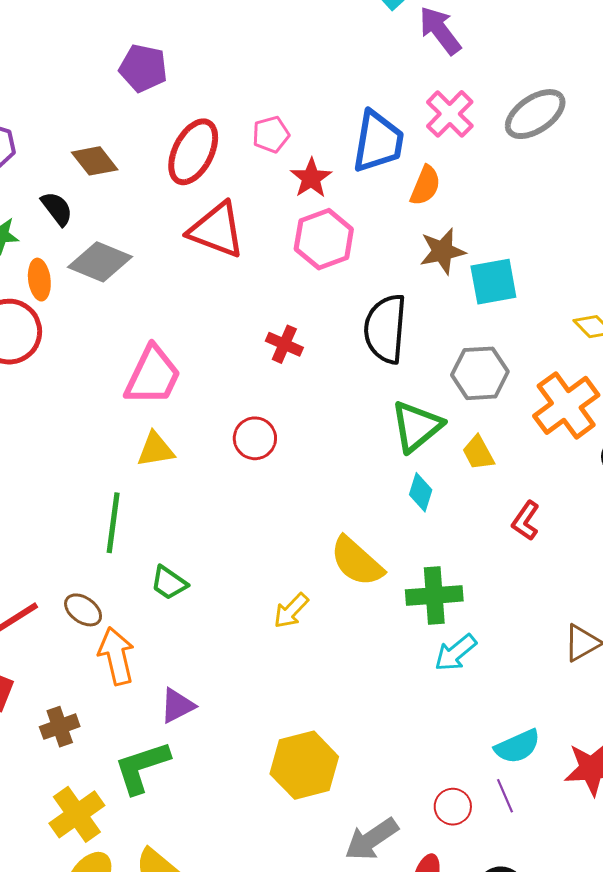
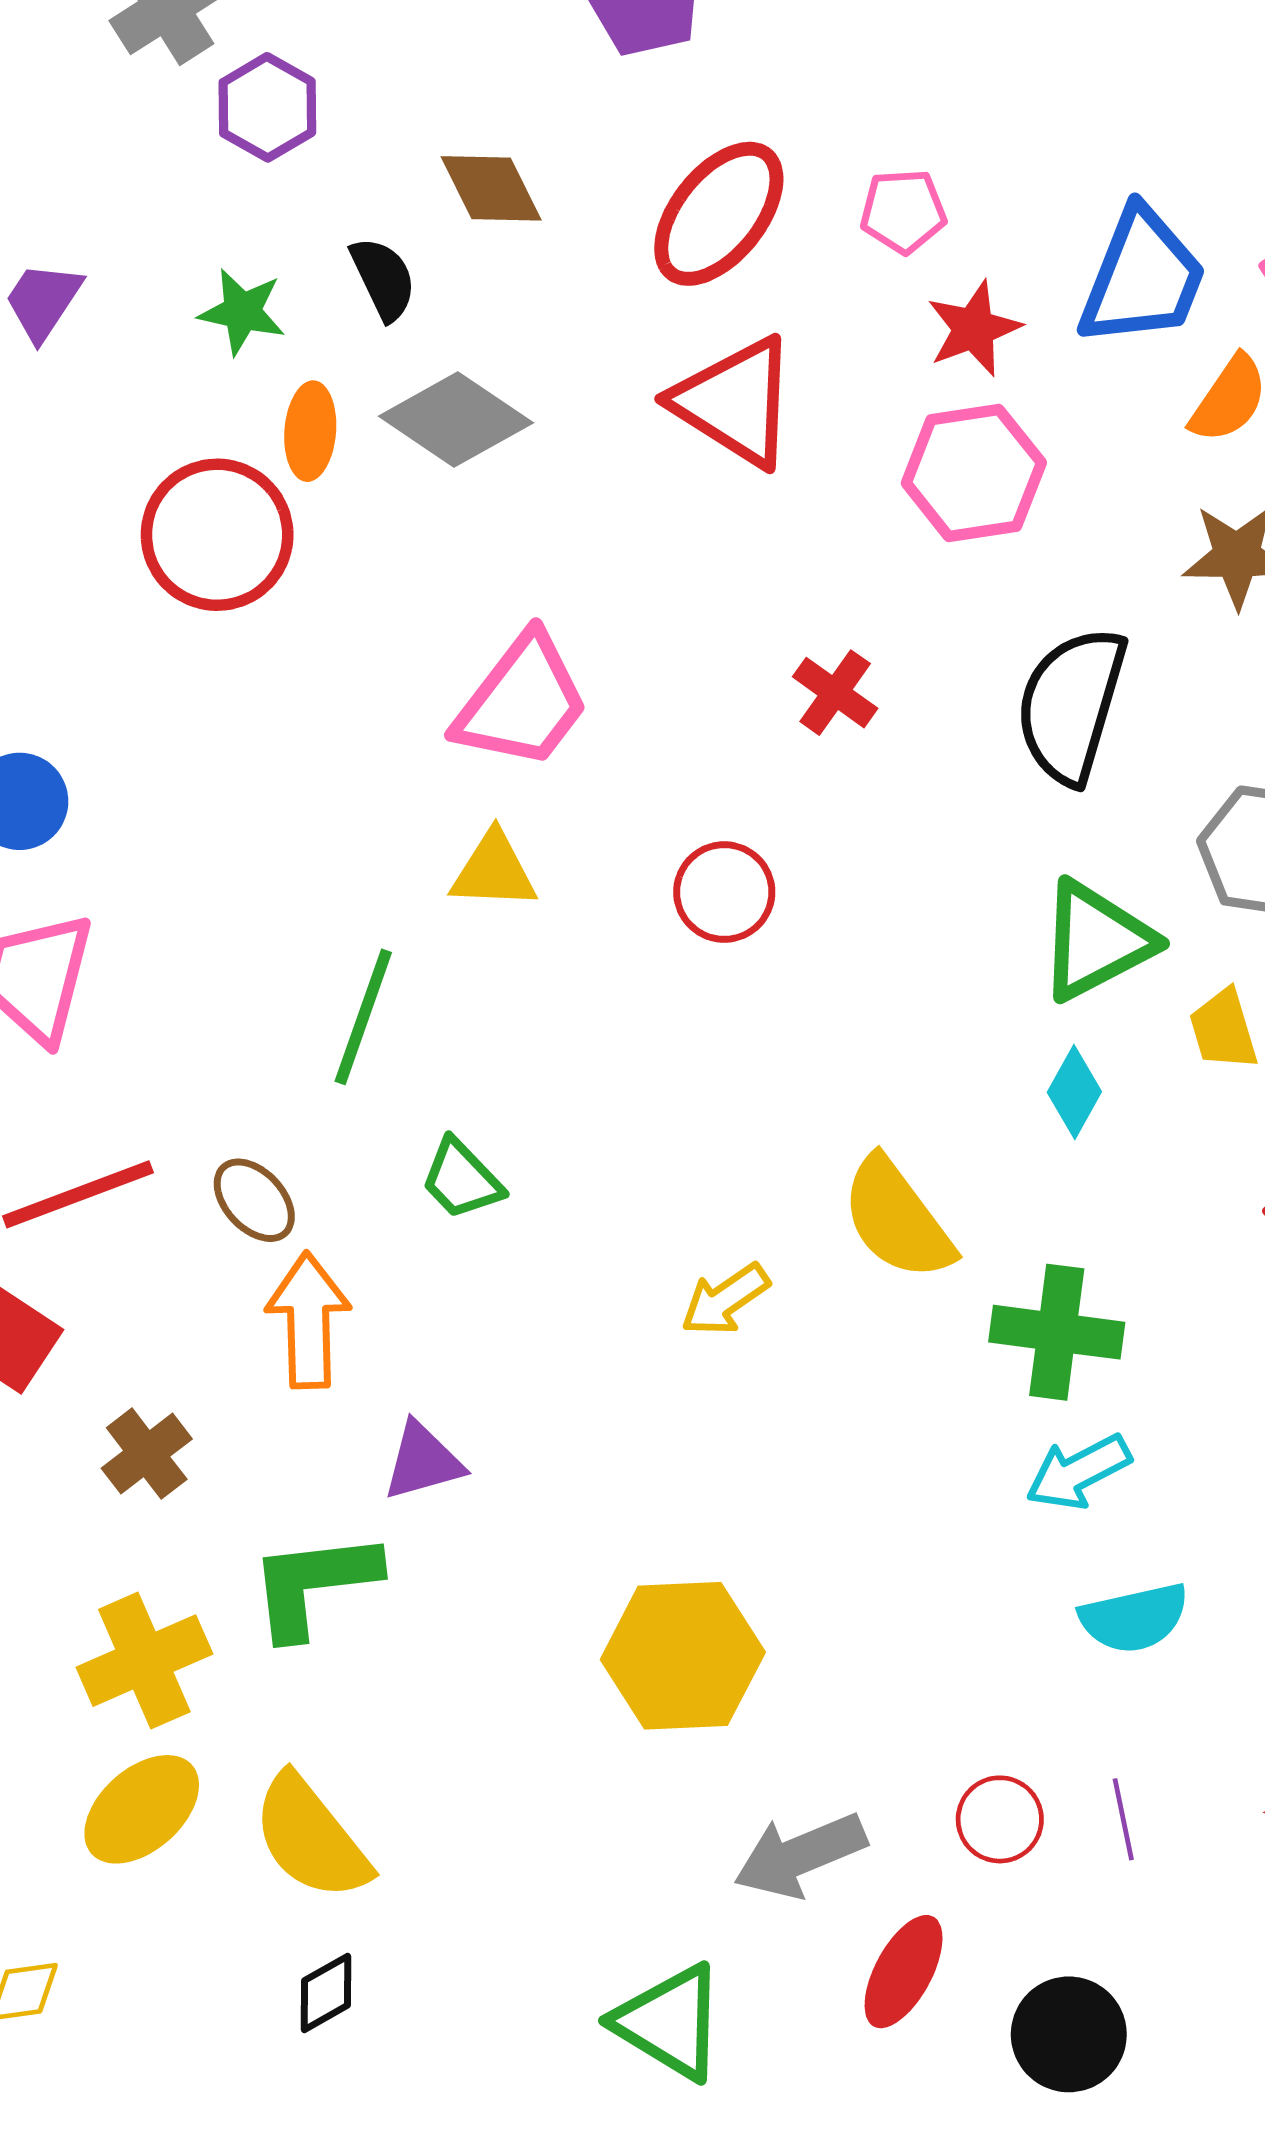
brown cross: (60, 727) -> (147, 1454), turned -30
cyan semicircle: (518, 746) -> (1134, 1618), moved

